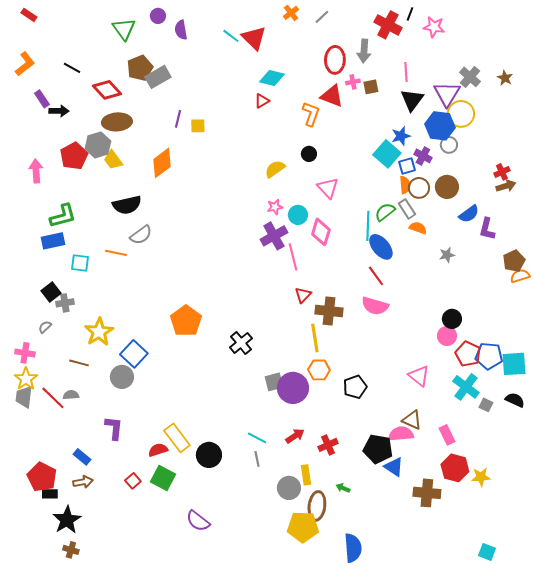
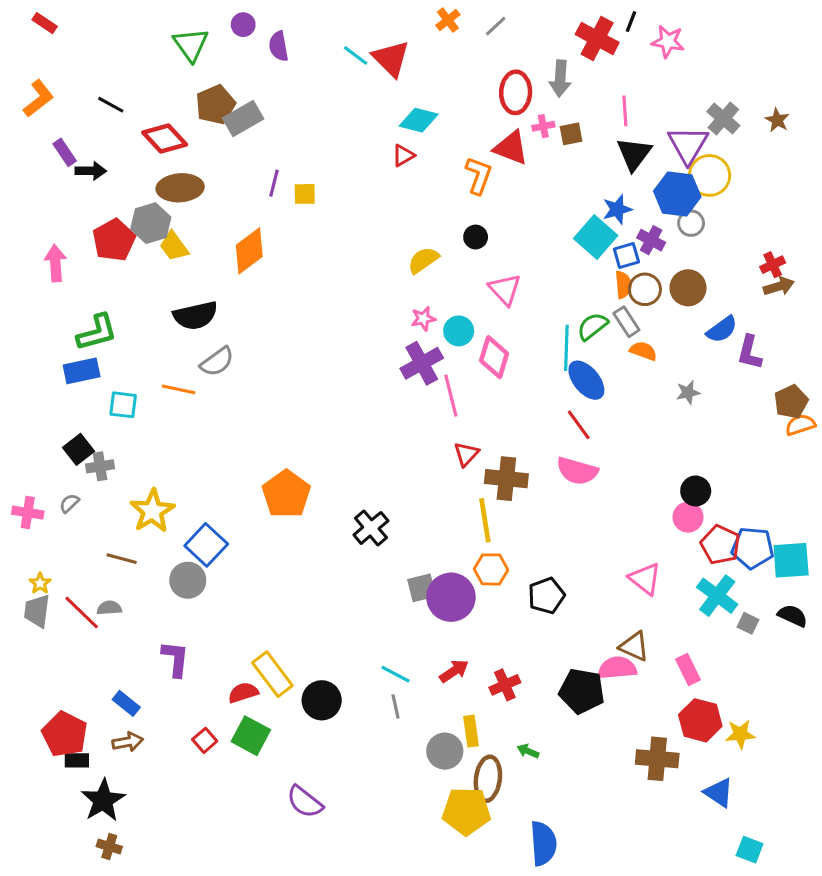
pink cross: (25, 353) -> (28, 513), moved
yellow star: (26, 379) -> (40, 583), size x0.6
blue triangle: (394, 467) -> (719, 793), moved

